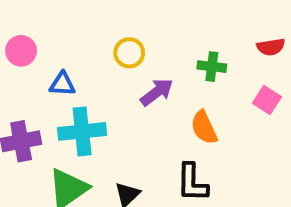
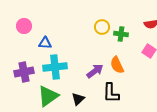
yellow circle: (129, 53) -> (102, 27), moved
purple arrow: (157, 92) -> (95, 71), moved

